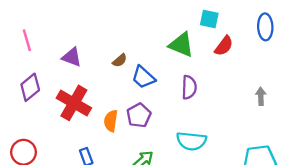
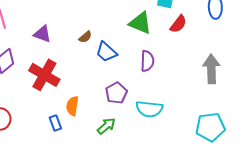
gray arrow: (261, 96) -> (211, 69), size x1.8
purple pentagon: (139, 115) -> (116, 93), moved
orange semicircle: (111, 121) -> (72, 106), moved

